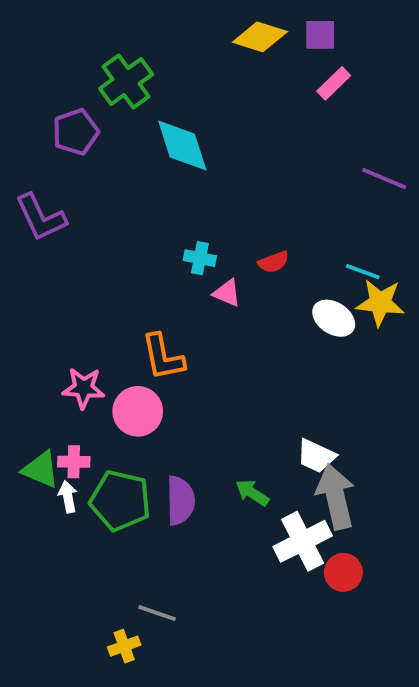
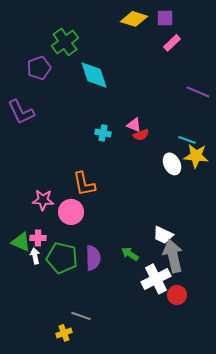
pink triangle: (227, 293) -> (134, 125), moved
white ellipse: (334, 318) -> (172, 164), turned 30

